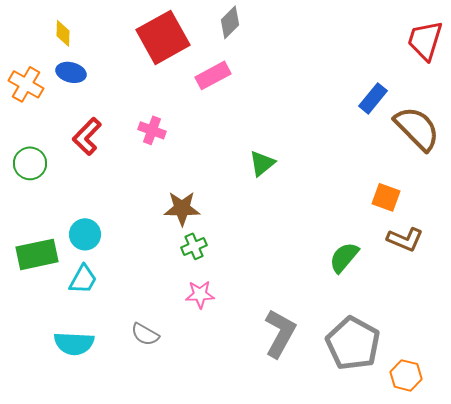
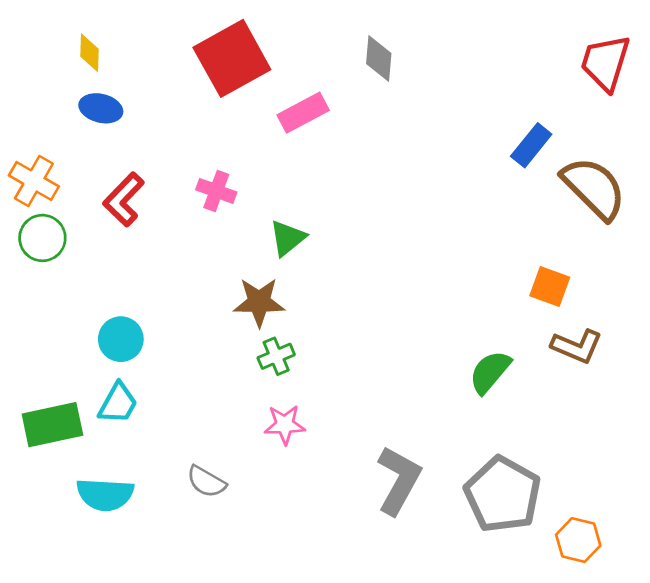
gray diamond: (230, 22) -> (379, 58), moved, turned -40
orange cross: (26, 84) -> (34, 181), moved
green triangle: (262, 163) -> (288, 238), moved
green rectangle: (37, 254) -> (52, 425), moved

